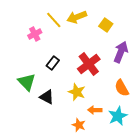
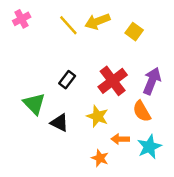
pink cross: (35, 34) -> (22, 19), moved
purple arrow: (121, 52) -> (152, 81), moved
orange semicircle: (122, 88) -> (142, 111), moved

